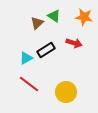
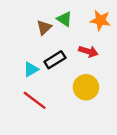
yellow circle: (66, 92) -> (86, 87), moved

